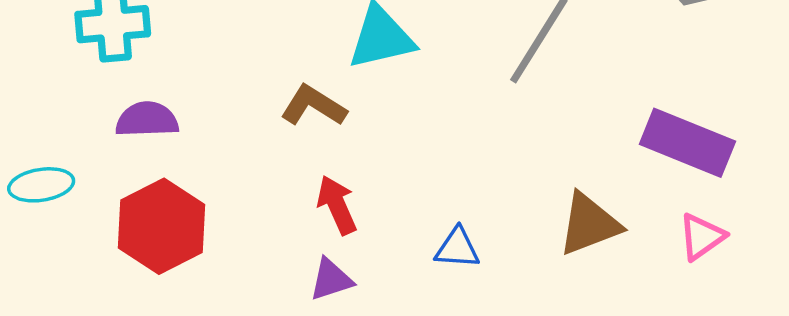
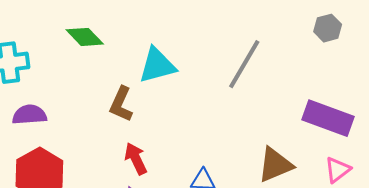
brown L-shape: (313, 106) -> (121, 104), turned -96

